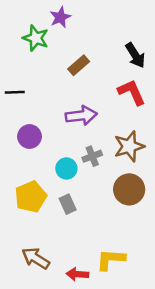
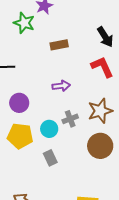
brown rectangle: (79, 65) -> (59, 45), turned 30
purple arrow: (81, 116) -> (61, 86), size x0.7
yellow pentagon: (31, 197) -> (20, 136), moved, turned 30

